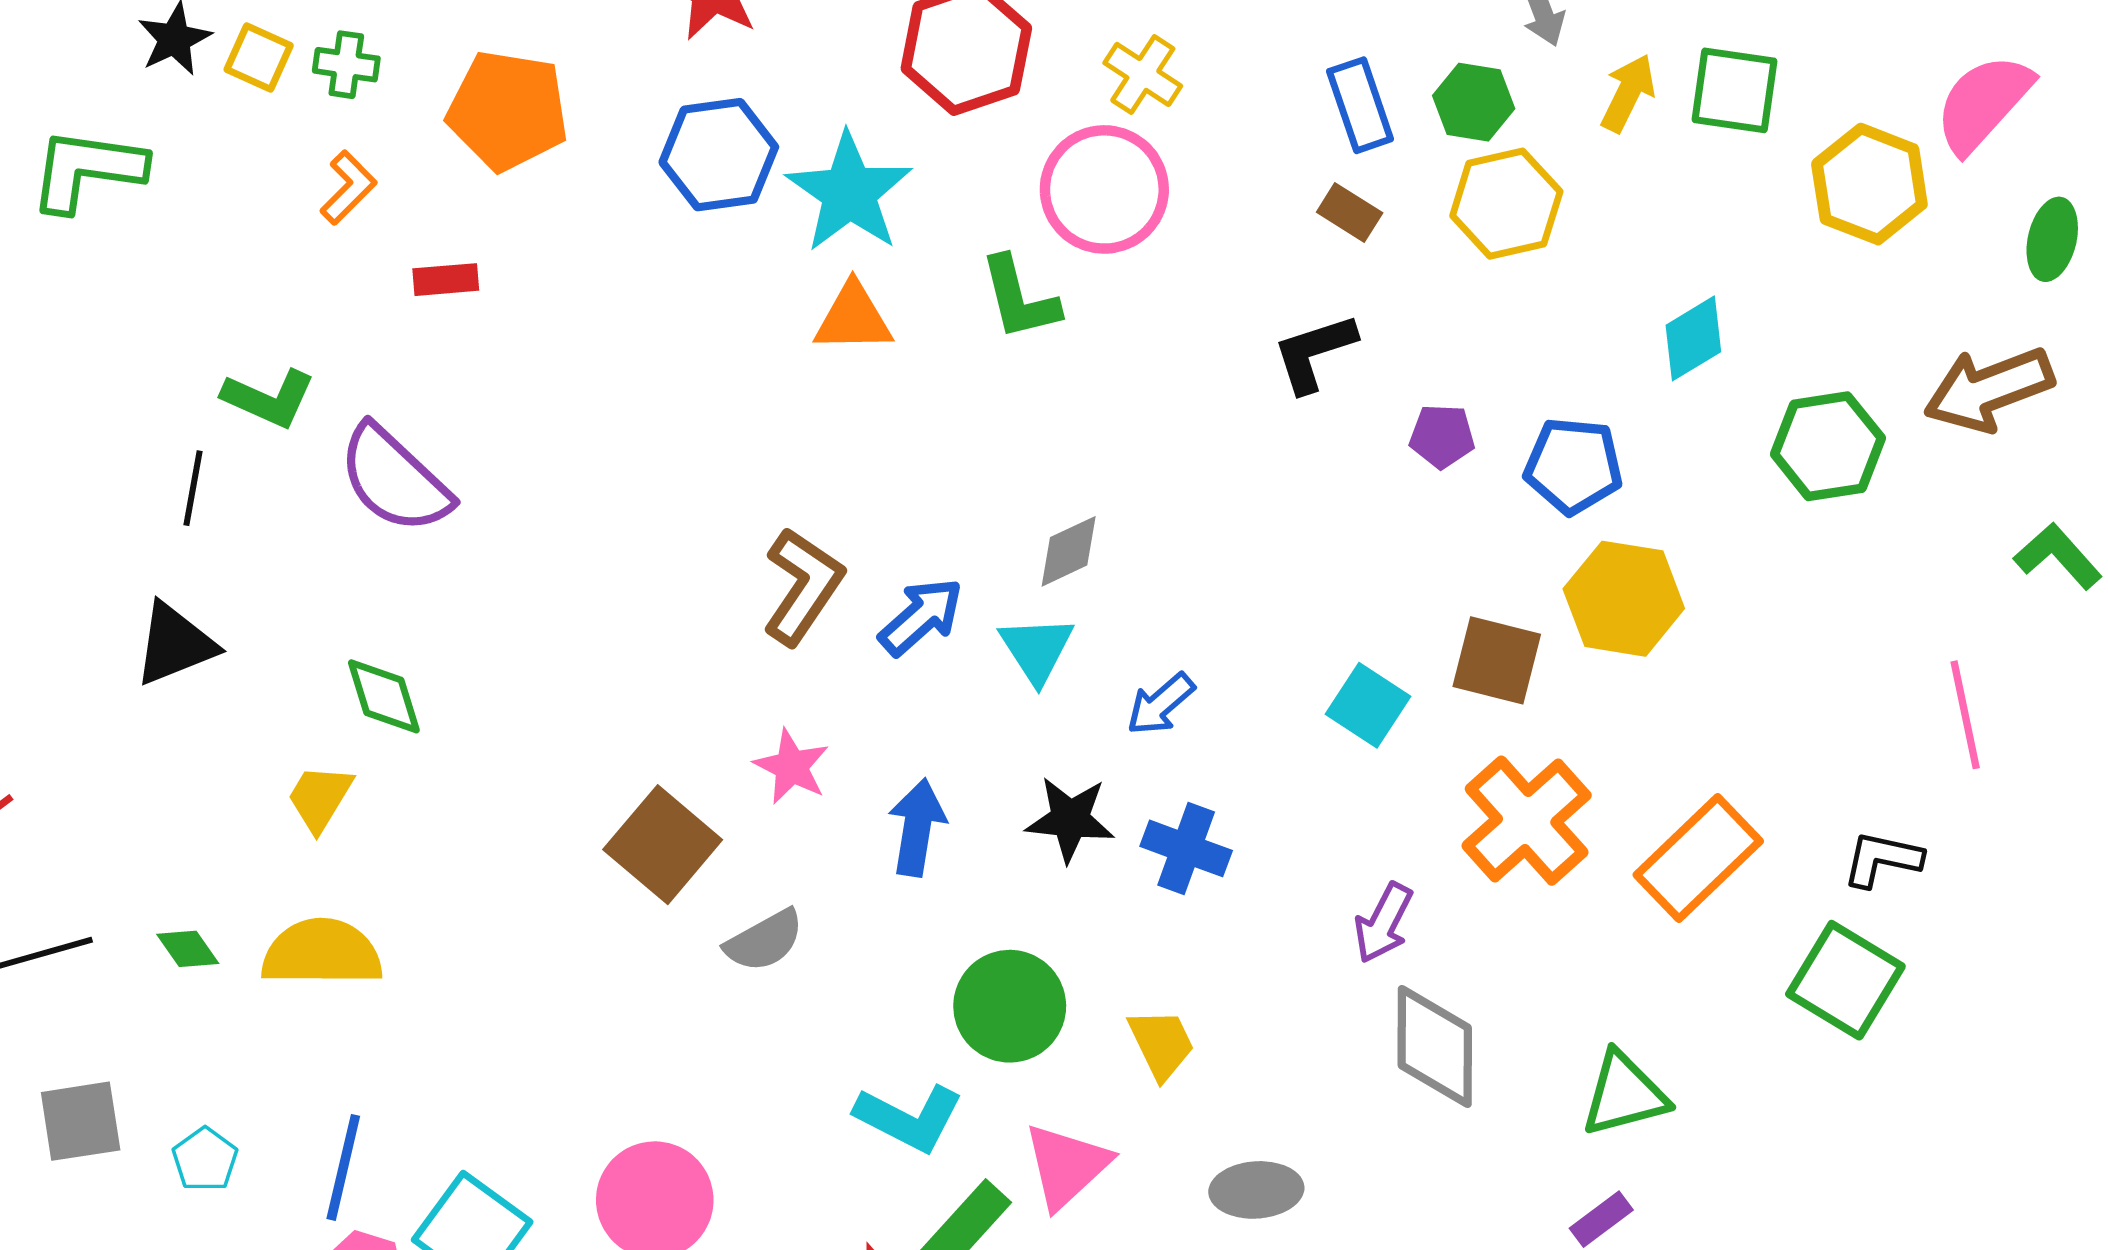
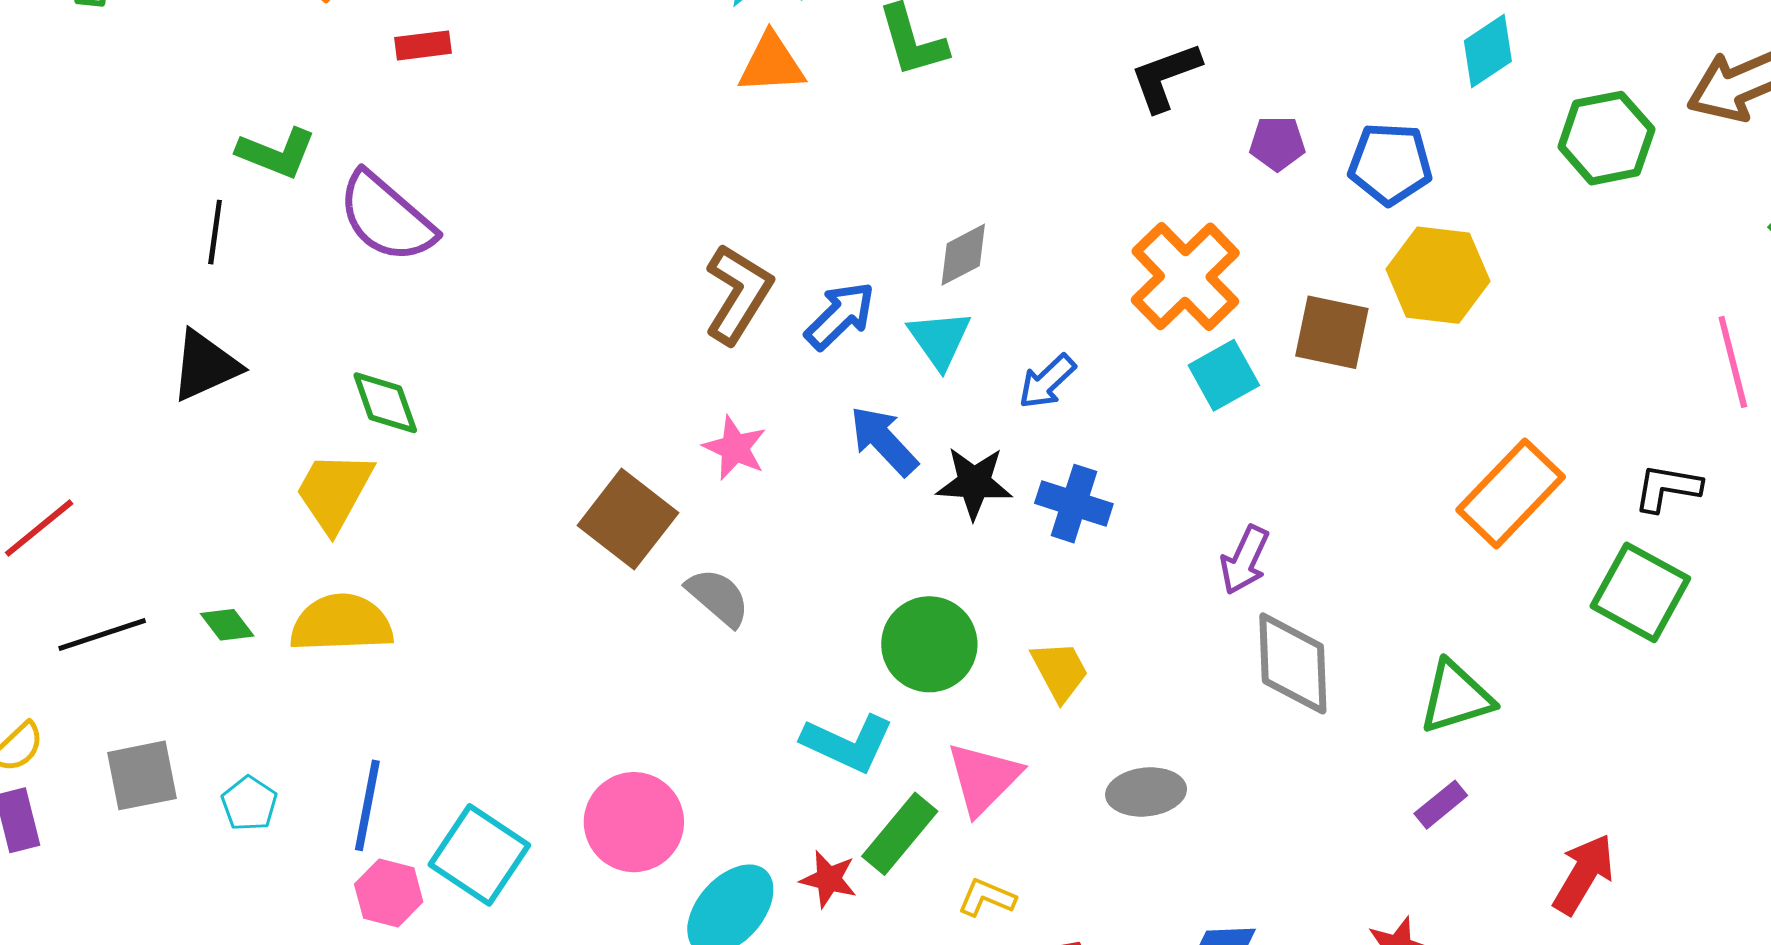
cyan square: (1368, 705) -> (1224, 375), turned 30
yellow trapezoid: (320, 798) -> (334, 492), size x1.4
orange cross: (1527, 821) -> (1185, 276), moved
blue arrow: (917, 827) -> (884, 441), moved, turned -50
gray semicircle: (764, 941) -> (718, 597), turned -108

